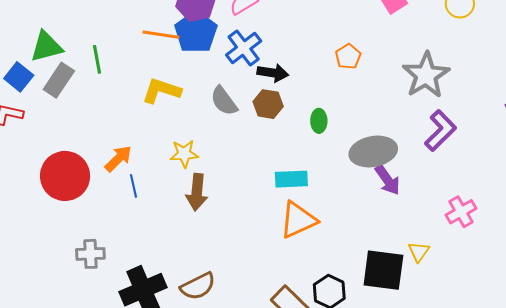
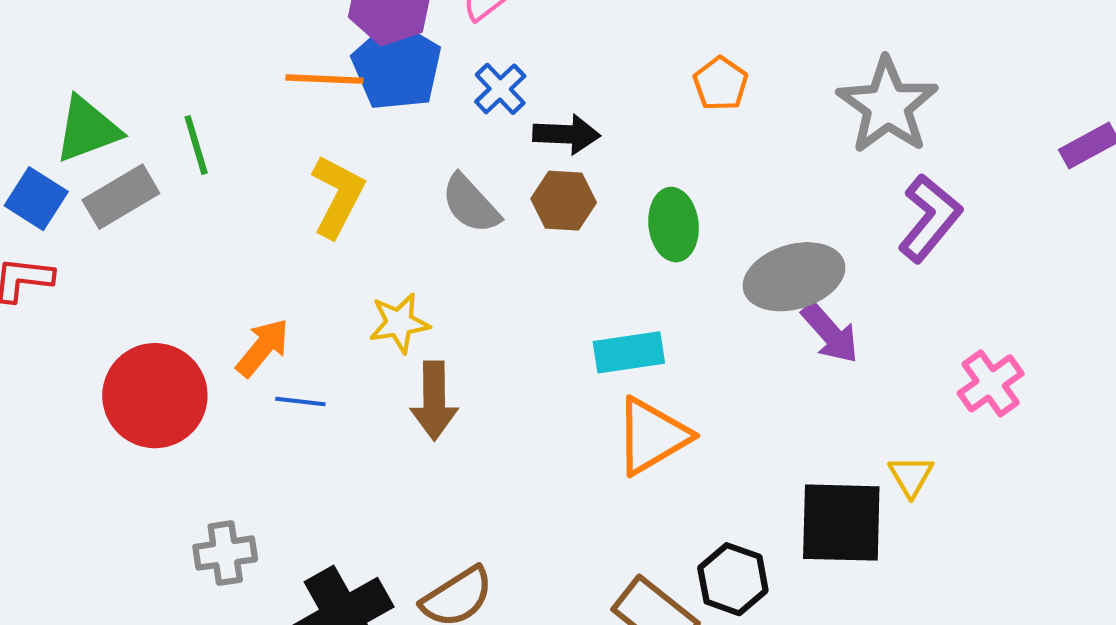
blue cross: (244, 48) -> (500, 89), size x0.7
gray rectangle: (59, 80) -> (121, 197), turned 32
yellow L-shape: (161, 91) -> (338, 196), turned 105
green ellipse: (319, 121) -> (674, 225), size x1.4
blue line: (134, 186) -> (300, 402), turned -65

